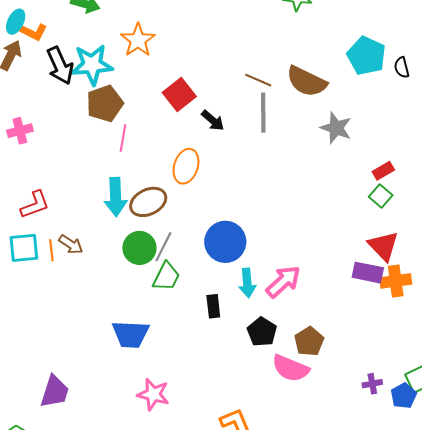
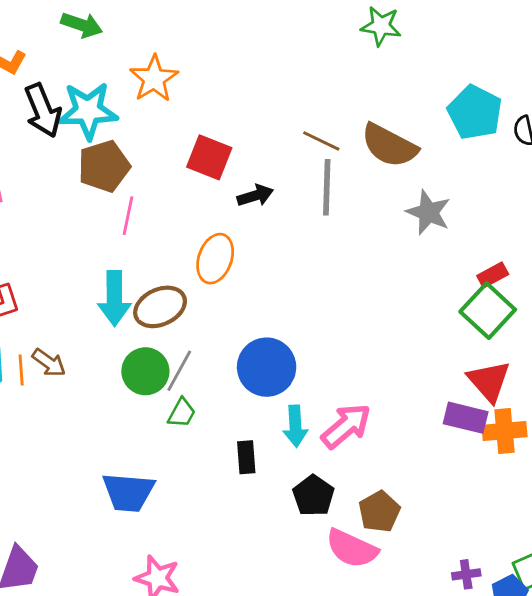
red square: (179, 95) -> (209, 157), turned -32
black arrow: (213, 120) -> (255, 196), turned -60
green square: (381, 196) -> (488, 311), size x1.6
green trapezoid: (166, 277) -> (182, 413), size x0.7

